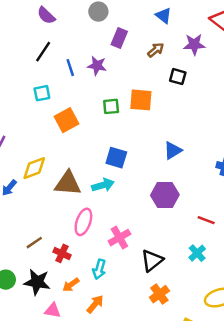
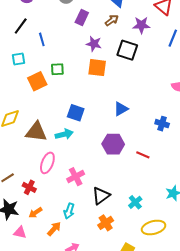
brown arrow: (156, 50) -> (112, 20), moved
purple star: (97, 66) -> (94, 44), moved
black square: (178, 77) -> (127, 50), size x1.5
green square: (111, 106) -> (57, 69), moved
red line: (206, 220) -> (143, 155), moved
cyan cross: (197, 253) -> (135, 202), moved
cyan arrow: (99, 269) -> (69, 211), moved

